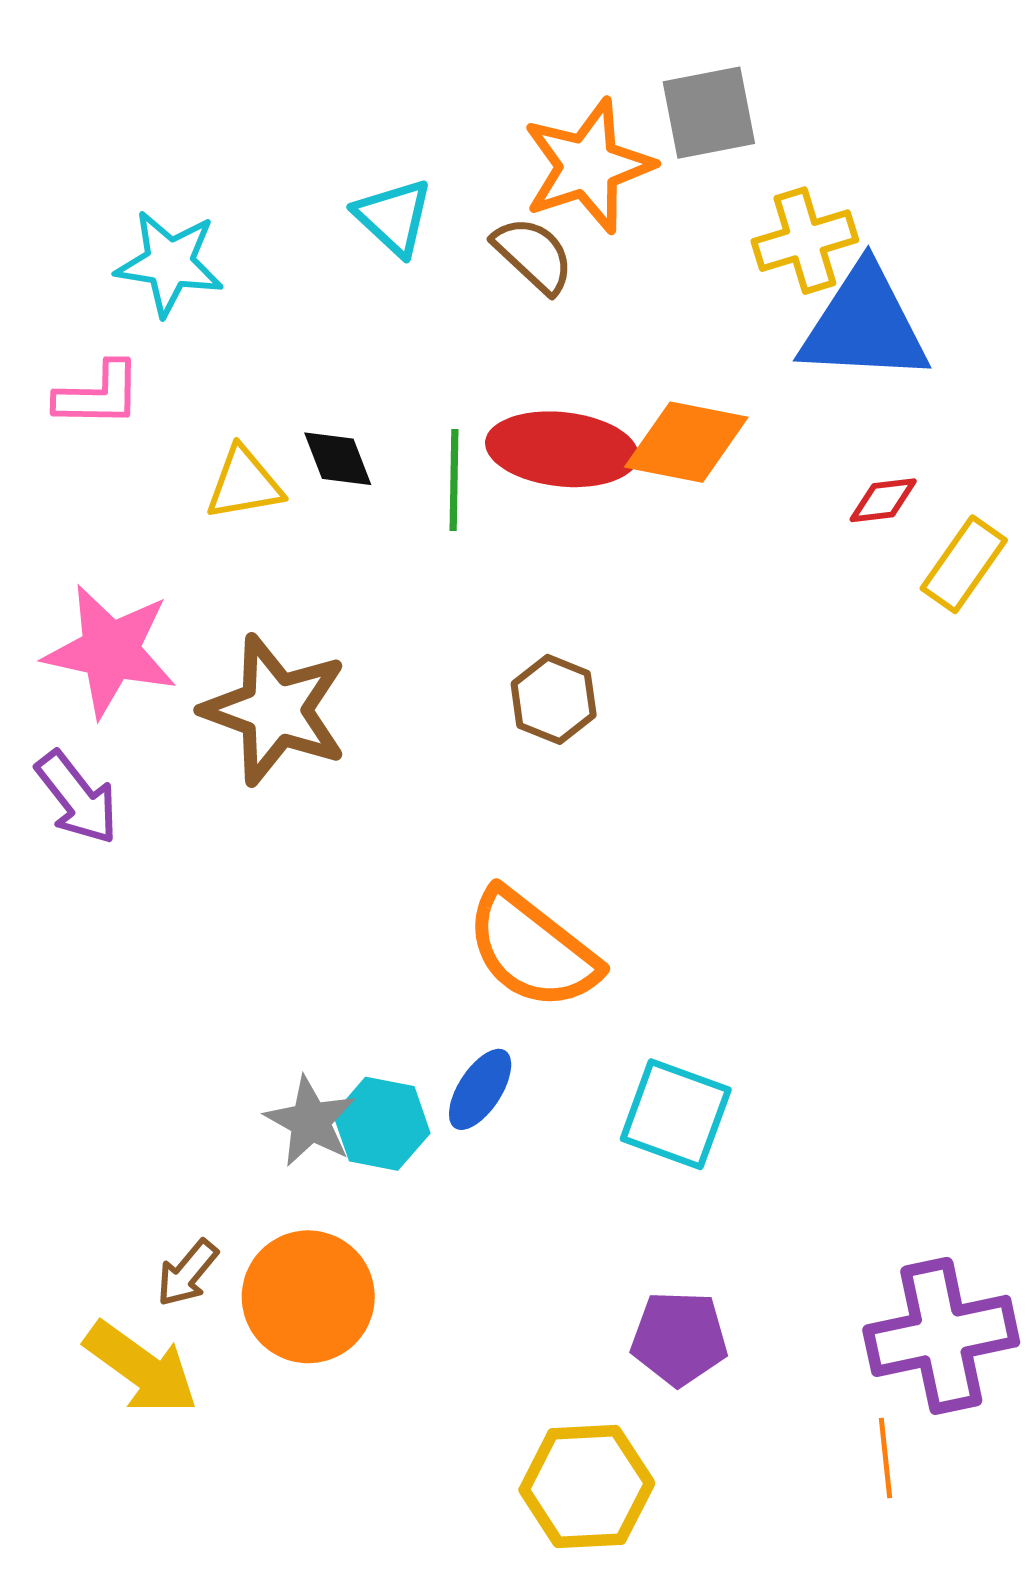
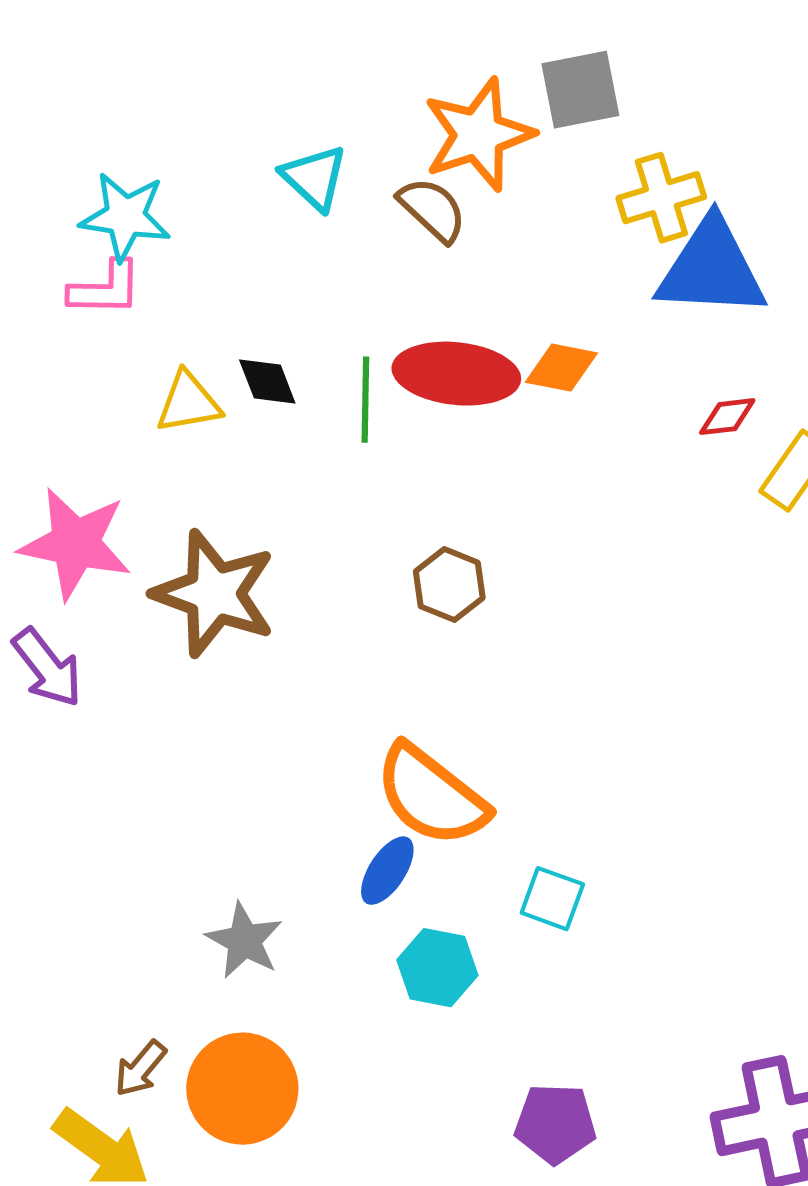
pink L-shape: (98, 395) -> (105, 289), moved
orange diamond: (686, 442) -> (561, 368), size x0.7
blue ellipse: (480, 1089) -> (387, 871), moved
cyan square: (676, 1114) -> (552, 899), moved, size x0.7
cyan hexagon: (382, 1124) -> (437, 968), moved

